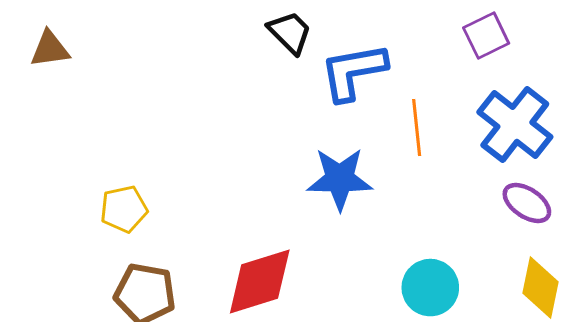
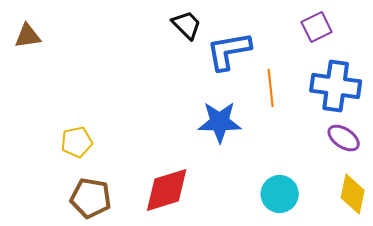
blue cross: (515, 124) -> (336, 86), turned -30

